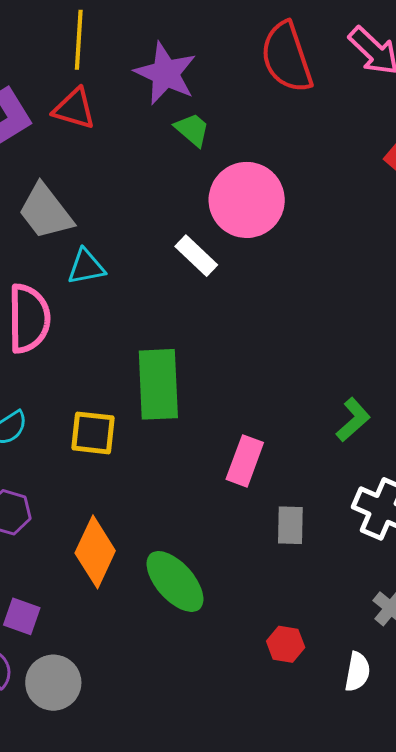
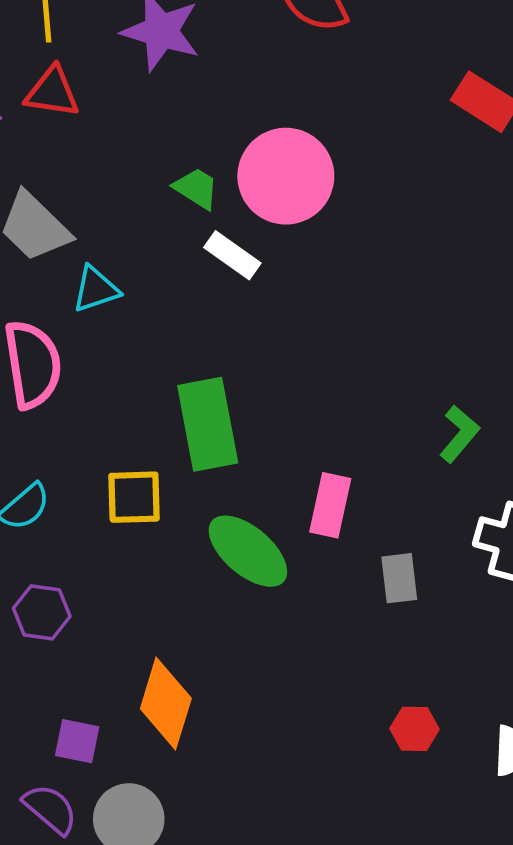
green trapezoid: (192, 130) -> (196, 188), moved
orange diamond: (95, 552) -> (166, 703), moved
green ellipse: (175, 581) -> (248, 551), moved

